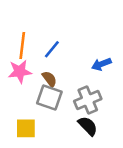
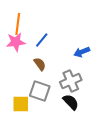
orange line: (22, 46) -> (18, 24), moved
pink star: (20, 72) -> (16, 42), moved
gray square: (49, 97) -> (40, 91), moved

